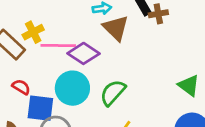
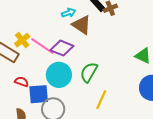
pink line: (58, 46) -> (42, 46), turned 45

